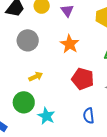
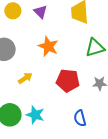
yellow arrow: (36, 77) -> (25, 78), moved
cyan star: (46, 116) -> (35, 115), moved

